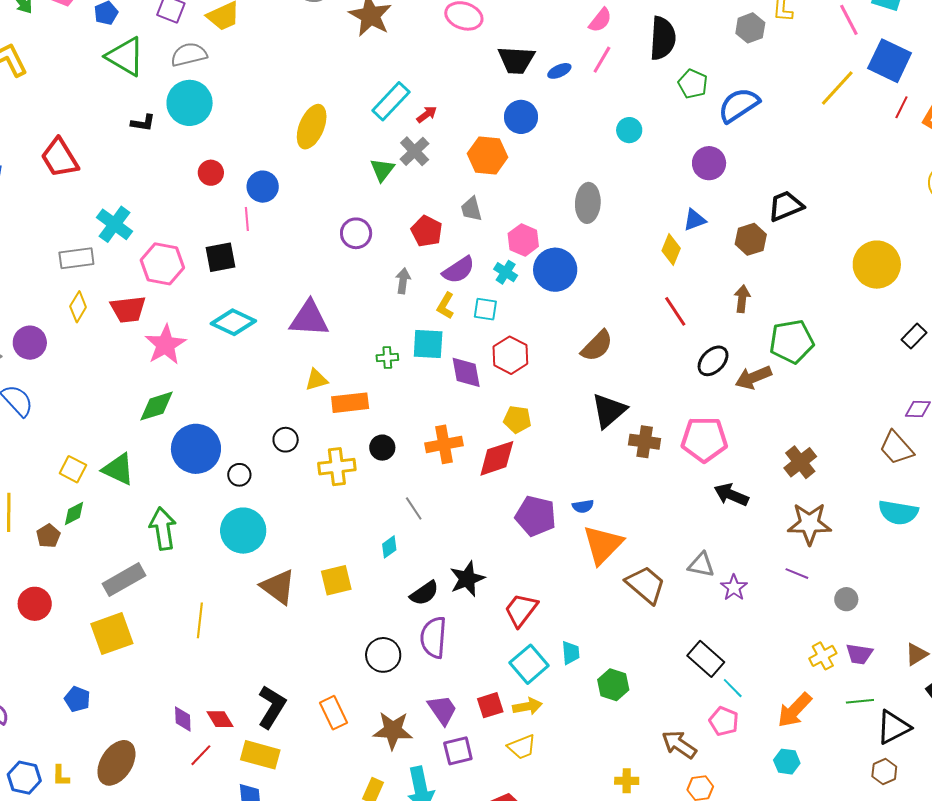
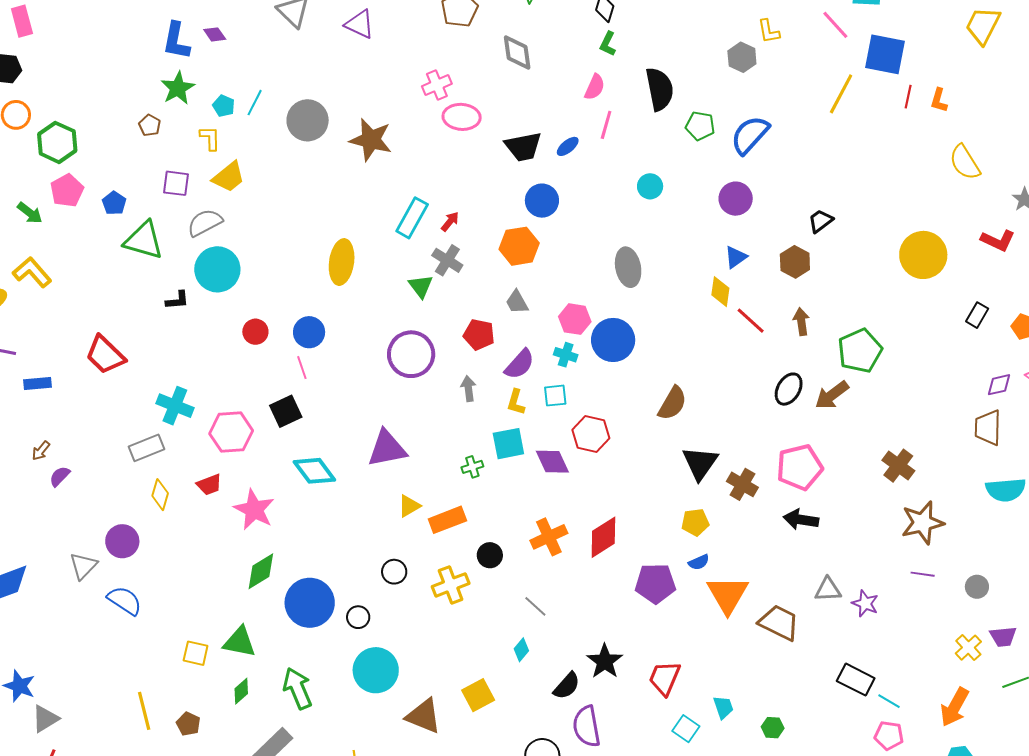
black trapezoid: (786, 206) -> (821, 221), size x0.7
purple circle: (356, 233) -> (411, 354), size x1.5
red trapezoid: (128, 309) -> (209, 485), size x0.7
red line: (675, 311) -> (751, 321), moved
cyan diamond: (233, 322) -> (314, 471), turned 42
yellow pentagon: (517, 419) -> (695, 522), moved
brown cross: (645, 442) -> (742, 484), turned 36
brown trapezoid: (896, 448) -> (988, 428), turned 57
black arrow: (731, 495) -> (801, 520), moved
green diamond: (74, 514) -> (241, 691), moved
cyan square: (529, 664) -> (686, 729), size x0.7
green hexagon: (613, 685) -> (773, 728), size x0.7

